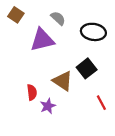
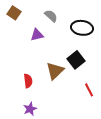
purple triangle: (42, 40) -> (37, 35), size x0.6
brown triangle: (63, 81) -> (55, 71), turned 42
purple star: (48, 106) -> (30, 109), moved

